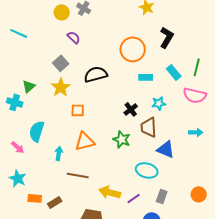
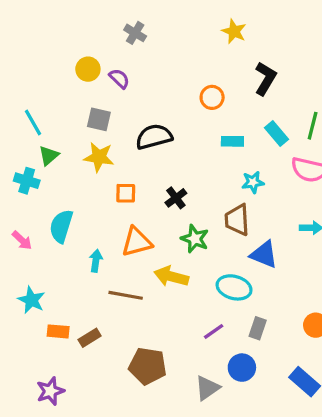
yellow circle: (62, 12) -> (88, 69), moved
cyan line: (19, 33) -> (33, 123), moved, turned 36
orange circle: (133, 49) -> (212, 97), size x0.6
gray square: (61, 63) -> (99, 119), turned -35
yellow star: (61, 87) -> (99, 157), turned -30
black cross: (131, 109) -> (176, 198), moved
pink arrow: (18, 147) -> (22, 240), moved
yellow arrow: (110, 192) -> (171, 276), moved

